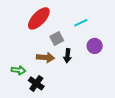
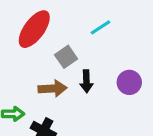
purple circle: (95, 46) -> (129, 82), moved

